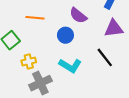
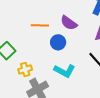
orange line: (35, 18) -> (40, 25), moved

